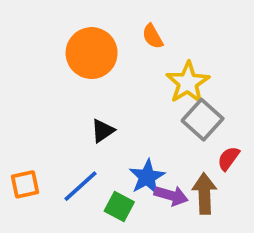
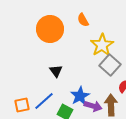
black triangle: (103, 131) -> (56, 71), turned -32
orange square: (25, 184) -> (22, 105), moved

